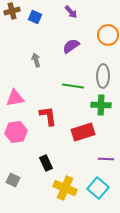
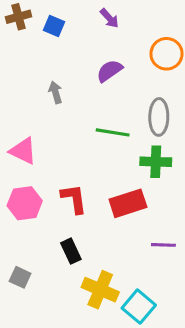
pink triangle: (15, 98) -> (23, 151), turned 36
red L-shape: (48, 116) -> (74, 199), moved
cyan square: (98, 188) -> (139, 307), moved

